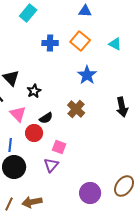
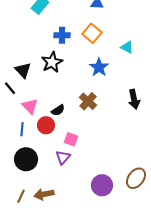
cyan triangle: (115, 44) -> (127, 47), moved
black star: (34, 91) -> (52, 62), moved, size x1.5
blue line: (10, 145) -> (22, 129), moved

